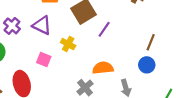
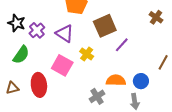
pink square: (44, 60) -> (62, 65), size x1.5
blue circle: (147, 65) -> (141, 81), moved

